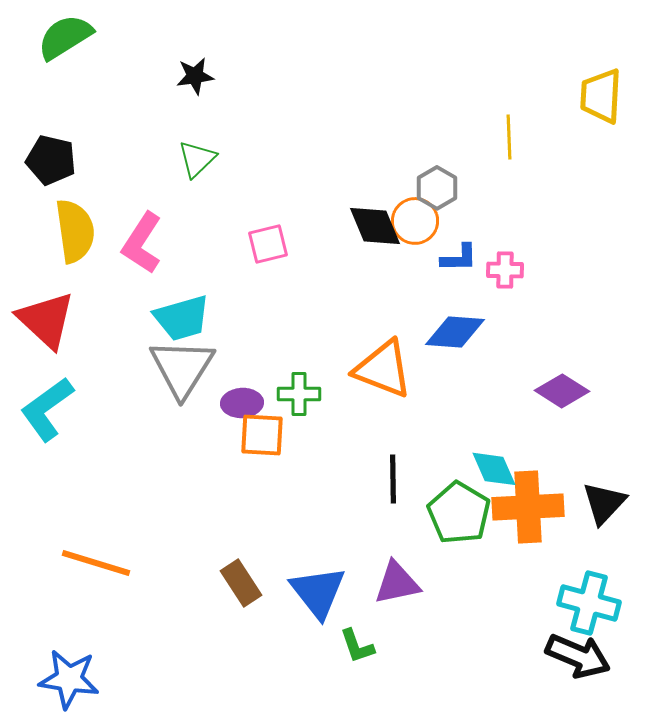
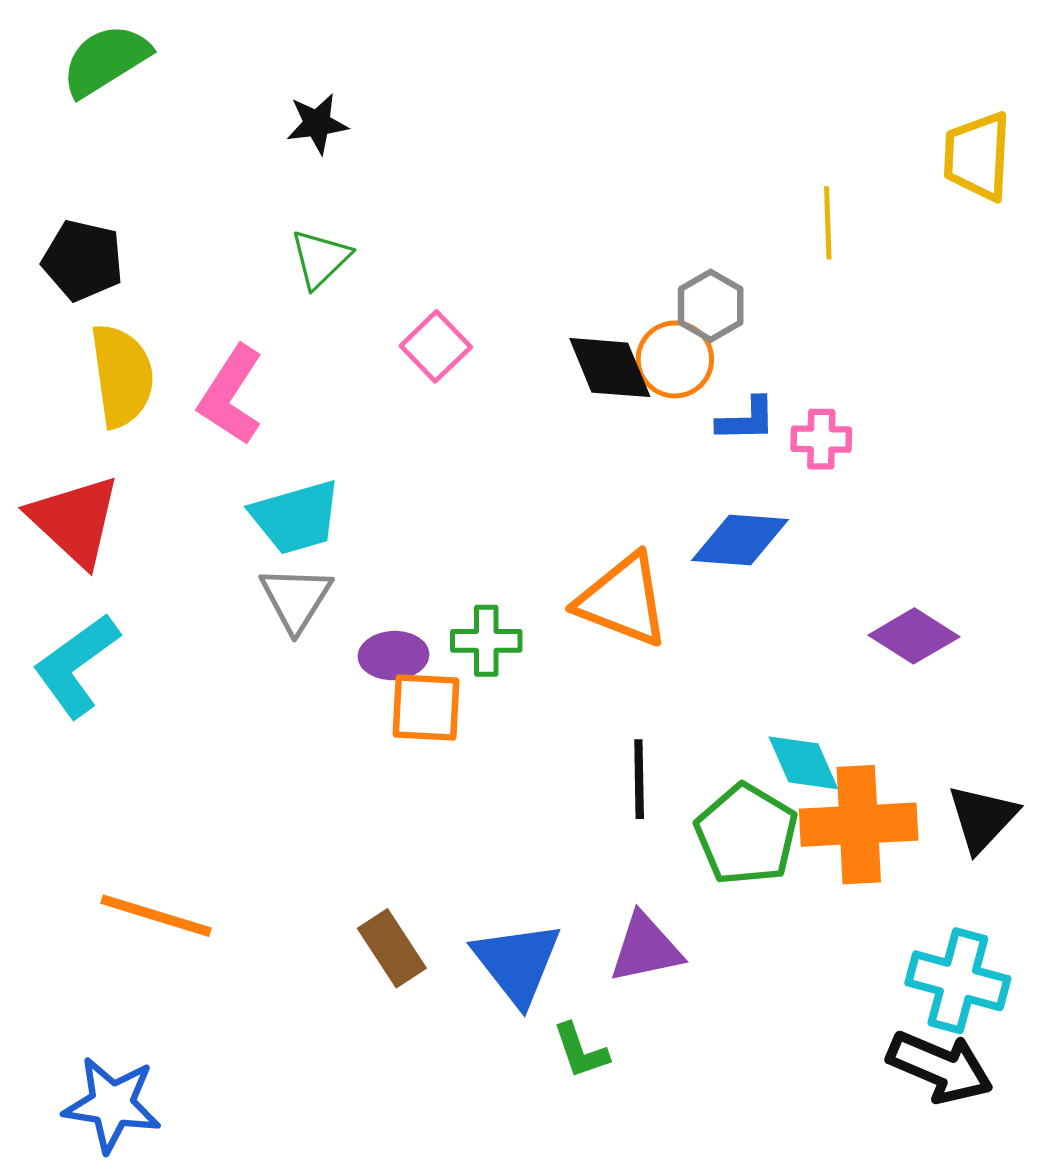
pink square: (268, 244) -> (436, 346), moved, turned -30
gray triangle: (182, 368) -> (296, 599), size x0.7

